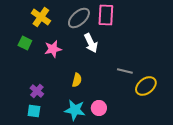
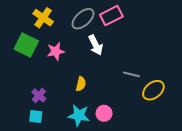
pink rectangle: (106, 15) -> (111, 16), turned 60
green square: (25, 43) -> (26, 45), size x1.6

